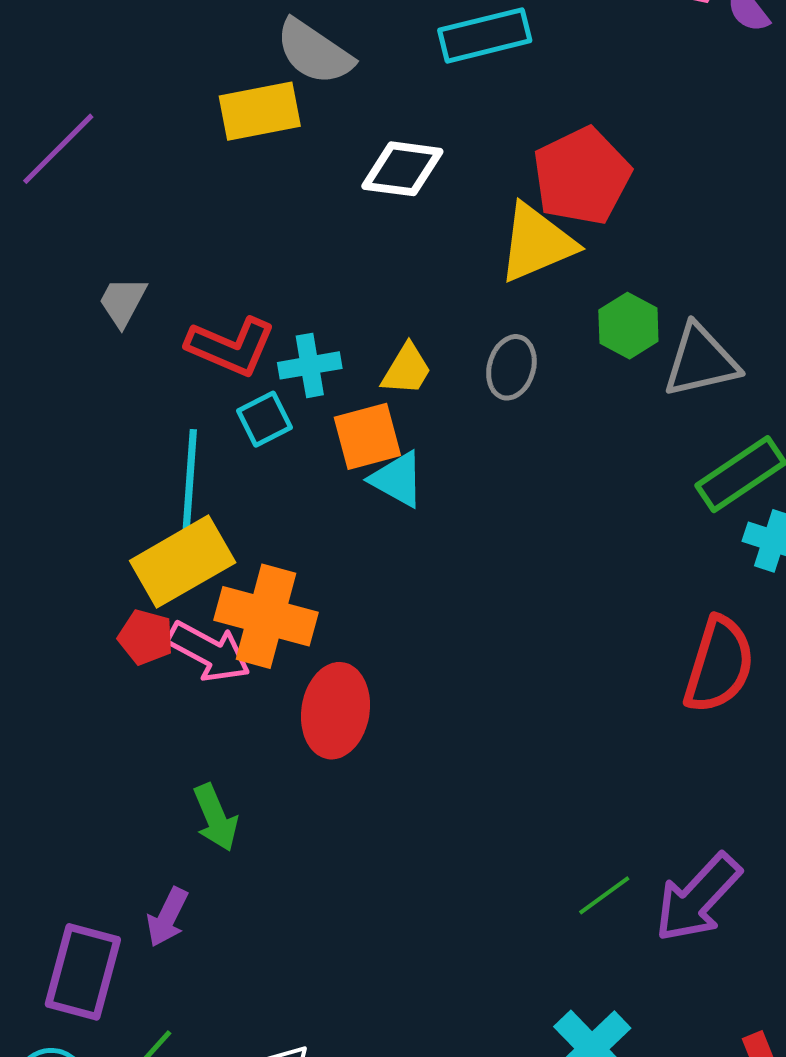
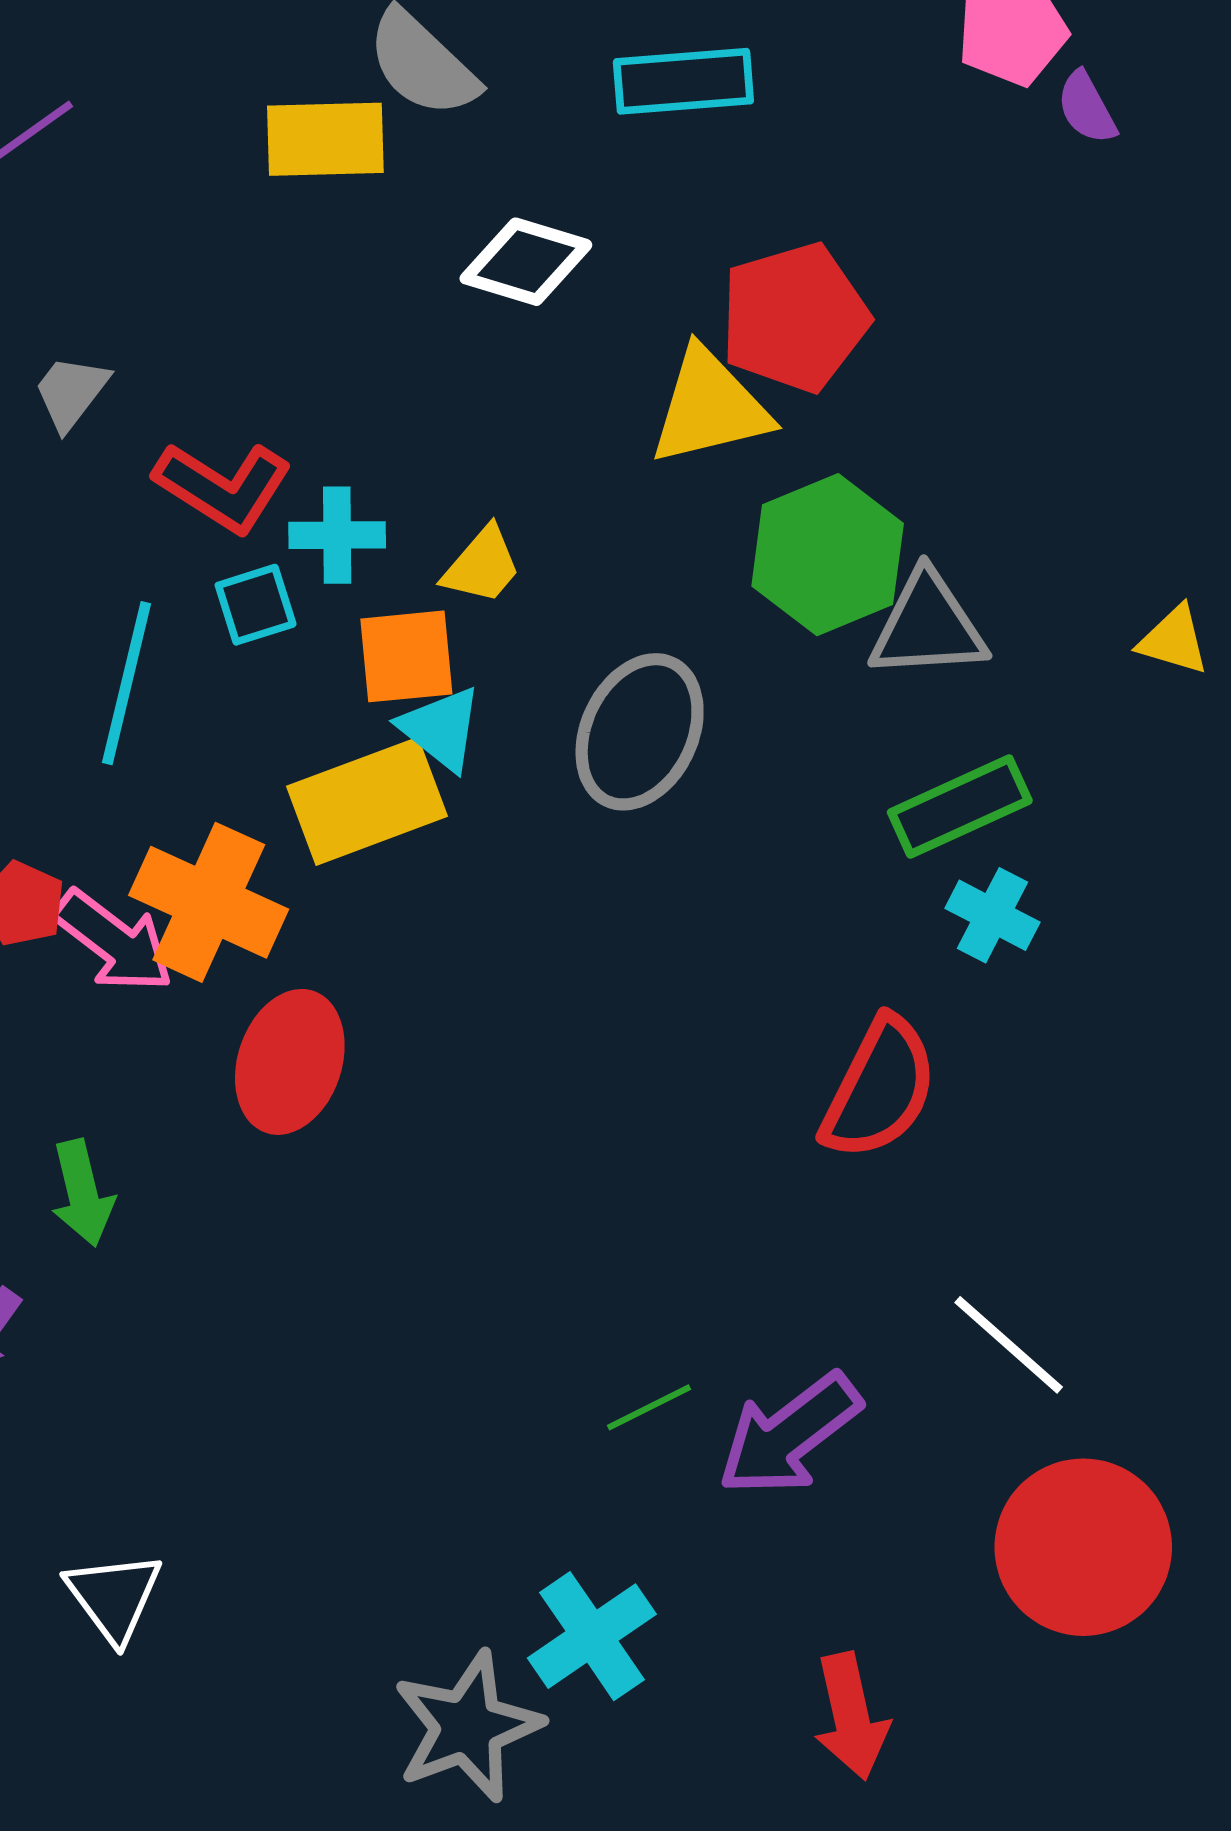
green hexagon: (628, 326) -> (828, 555), size x1.6
gray ellipse: (511, 367) -> (640, 732), moved, size x1.6
yellow rectangle: (183, 562) -> (367, 801), moved

